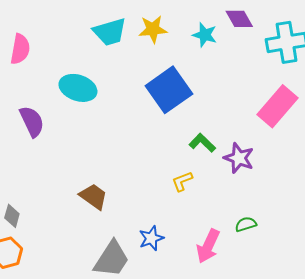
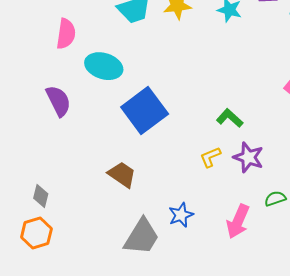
pink semicircle: (20, 49) -> (66, 34), moved
blue square: (169, 90) -> (145, 110), moved
purple star: (239, 158) -> (248, 157), moved

